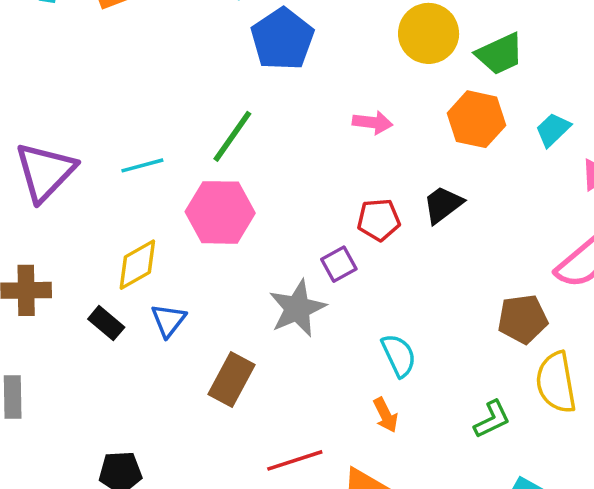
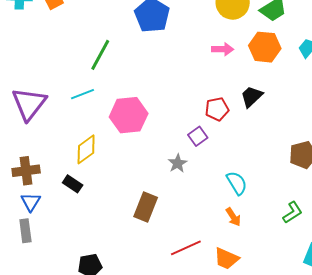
pink arrow: (373, 122) -> (223, 49), moved
green line: (232, 136) -> (100, 55), moved
gray star: (297, 308) -> (178, 163), size x0.6
blue triangle: (168, 320) -> (31, 202), moved

